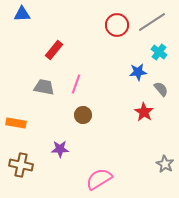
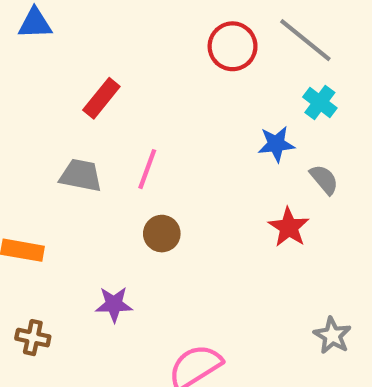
gray line: (152, 22) -> (305, 40), turned 72
brown cross: (21, 165) -> (33, 338), size x0.7

